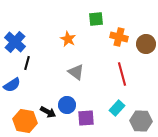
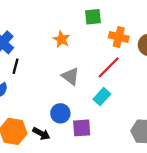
red line: (122, 74) -> (109, 67), moved, turned 60
cyan rectangle: (117, 108) -> (102, 97), moved
black arrow: (48, 112) -> (41, 134), moved

